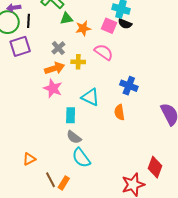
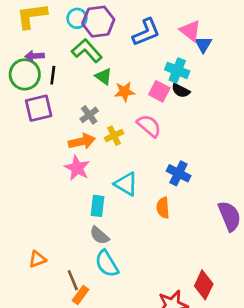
green triangle: (66, 18) -> (104, 76), turned 40
yellow cross: (78, 62) -> (114, 136), turned -32
brown line: (51, 180) -> (73, 280), moved

